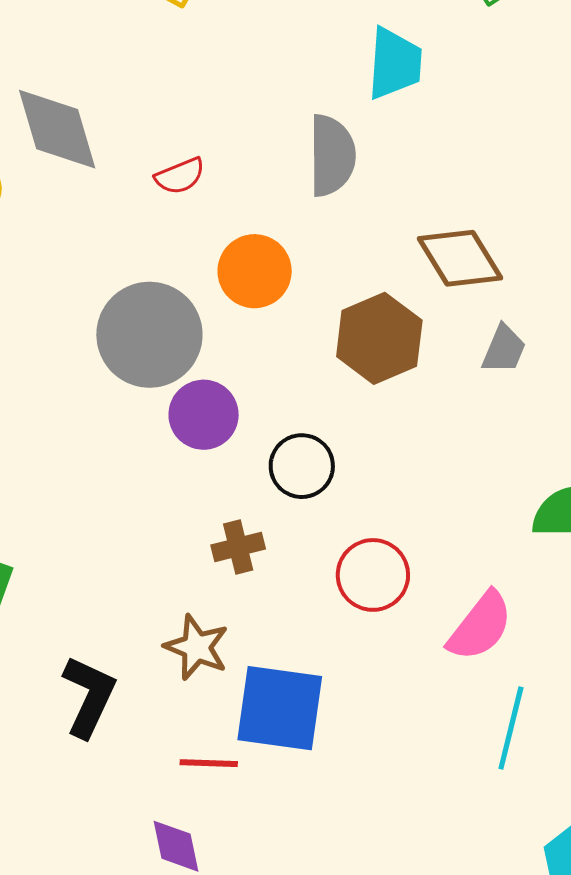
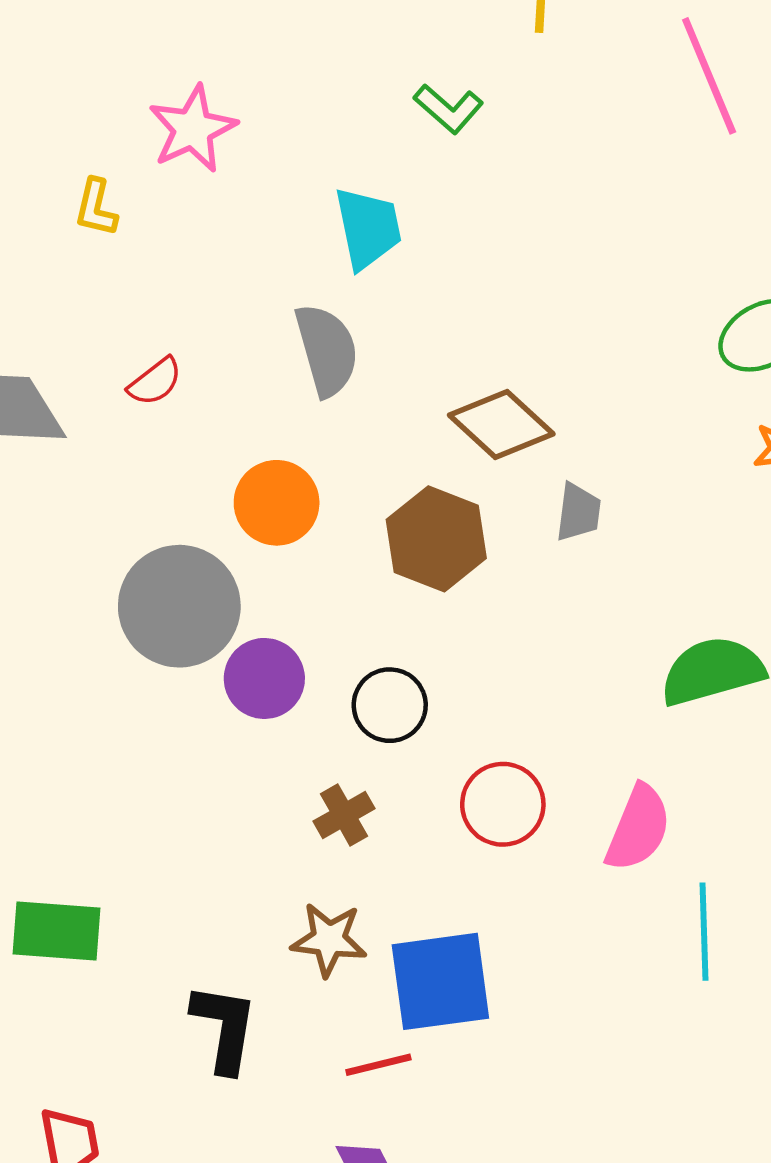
red semicircle: (180, 176) -> (155, 382), moved

